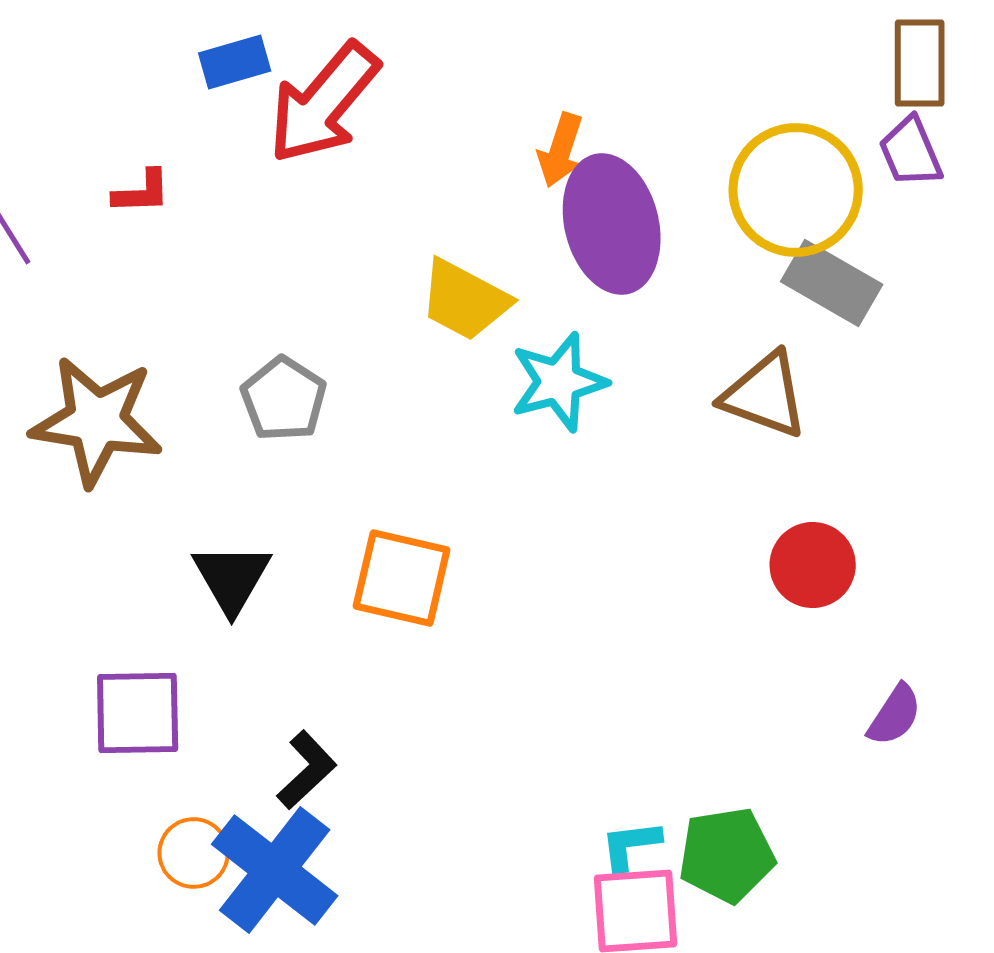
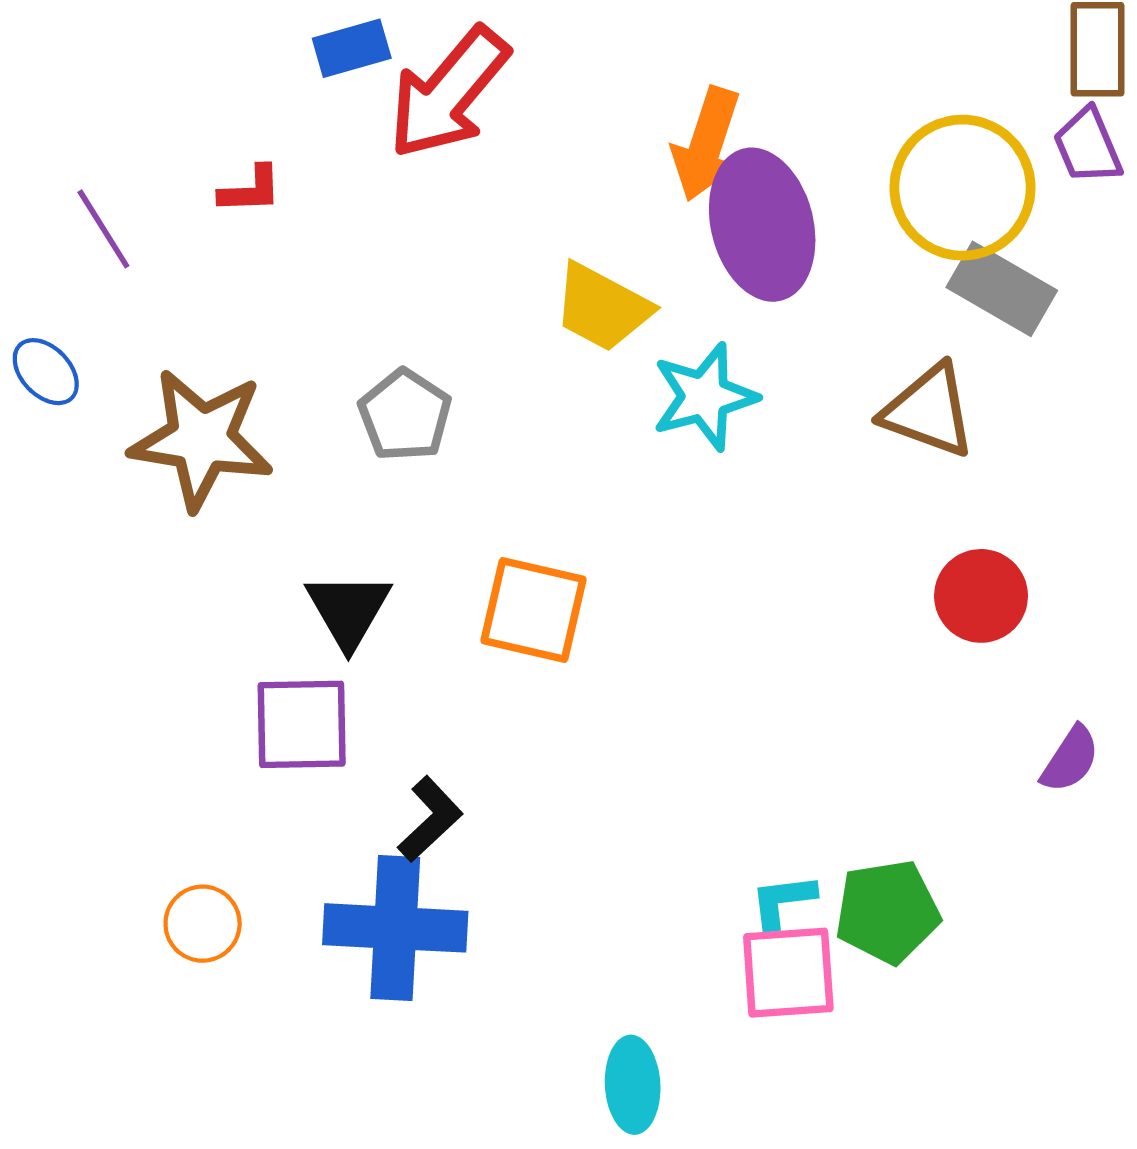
orange arrow: (561, 150) -> (707, 144), size x1.4
purple square: (138, 713) -> (302, 724), moved
orange circle: (194, 853) -> (203, 924), moved
blue cross: (275, 870) -> (395, 928), turned -35

